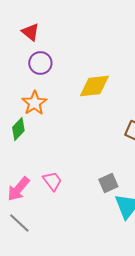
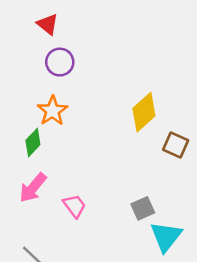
yellow diamond: (94, 86) -> (144, 112), moved, turned -36
pink arrow: (18, 189) -> (33, 188), moved

